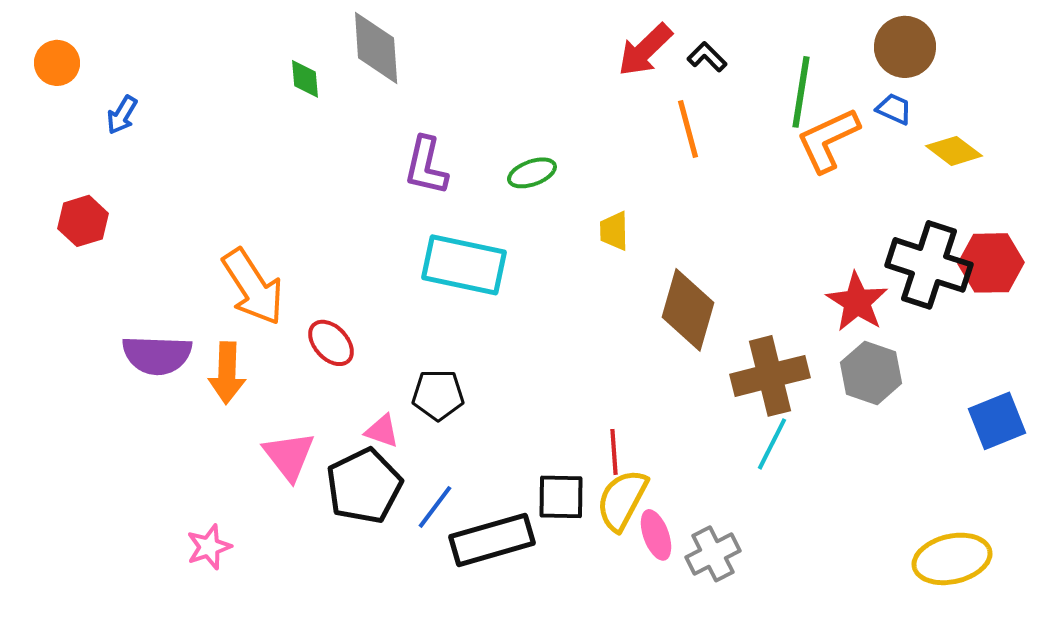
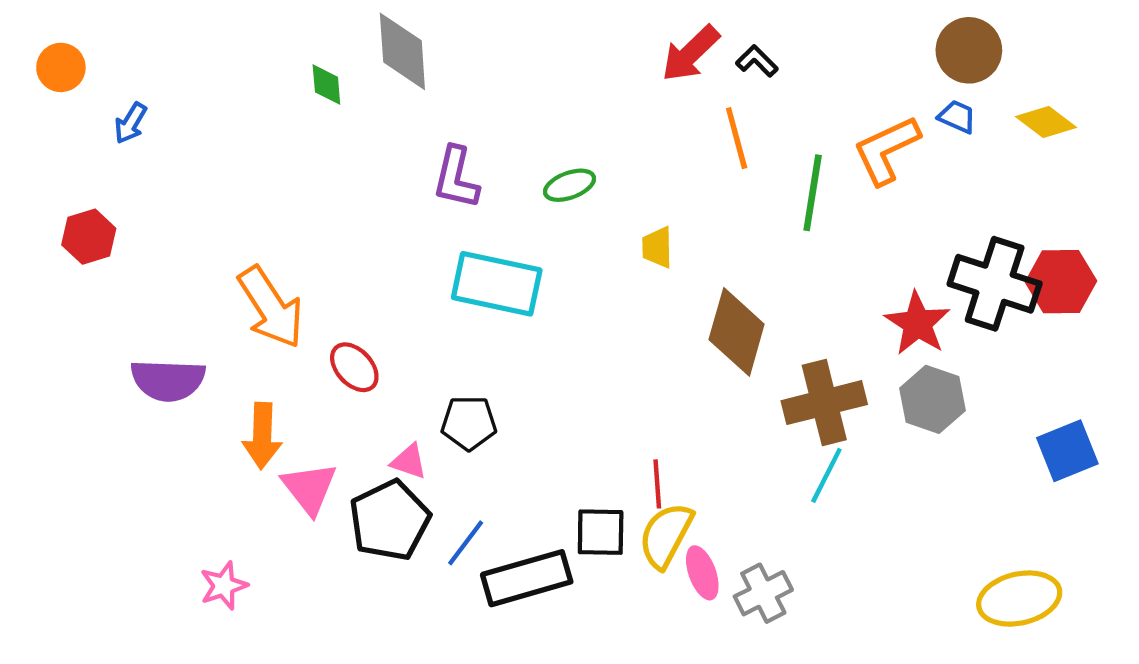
green line: (801, 92) -> (813, 193), moved
yellow diamond: (954, 151) -> (1046, 122), moved
orange arrow: (227, 373) -> (262, 436), moved

